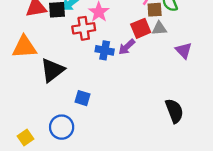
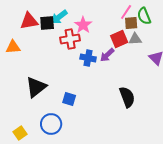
orange triangle: (24, 47) -> (13, 47), moved, size x0.7
black triangle: (52, 70) -> (36, 87), moved
black semicircle: (174, 111) -> (127, 97), moved

